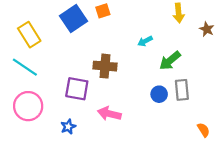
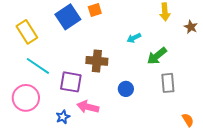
cyan line: (25, 67) -> (38, 66), moved
blue circle: (159, 94) -> (126, 89), moved
pink arrow: (109, 114) -> (88, 107), moved

